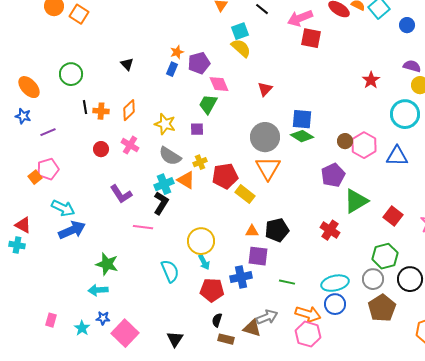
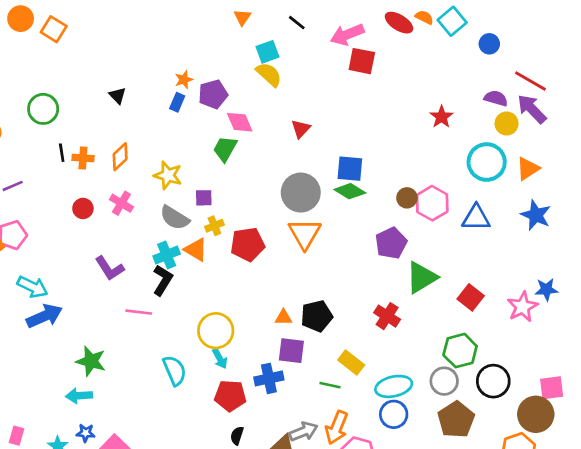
purple square: (197, 129) -> (204, 198), moved
yellow rectangle: (245, 194) -> (351, 363), moved
orange arrow: (308, 314) -> (337, 428), moved, turned 95

